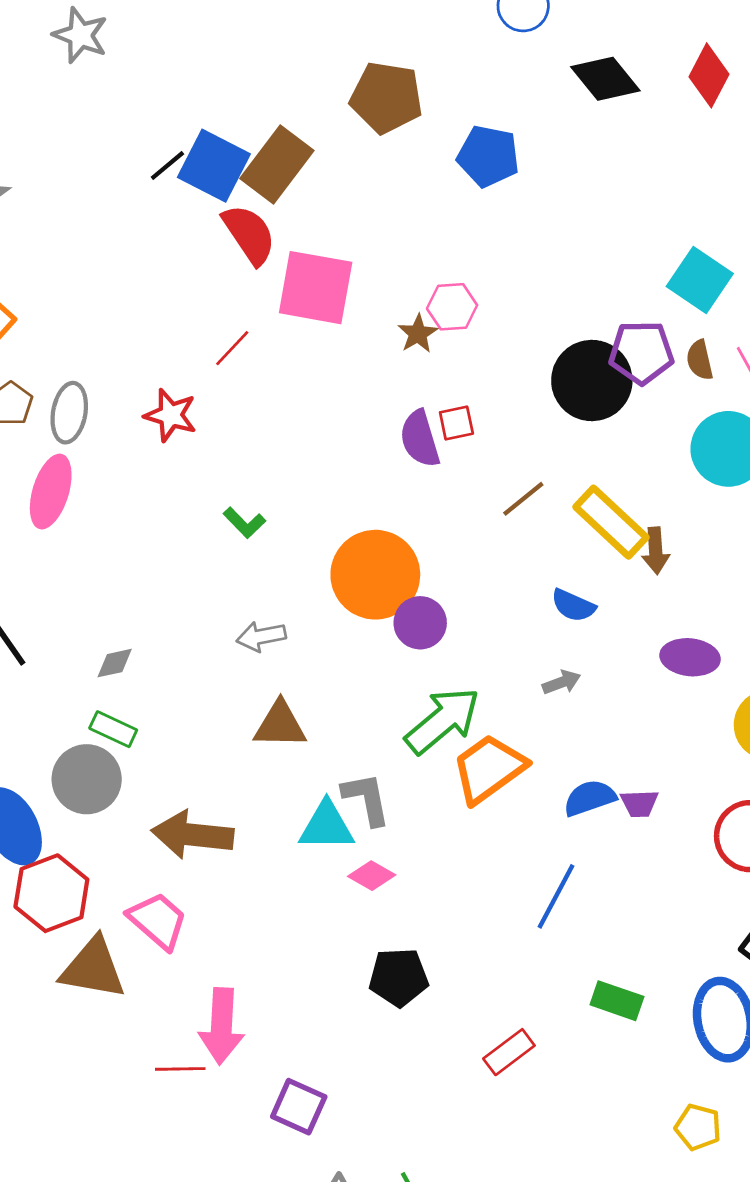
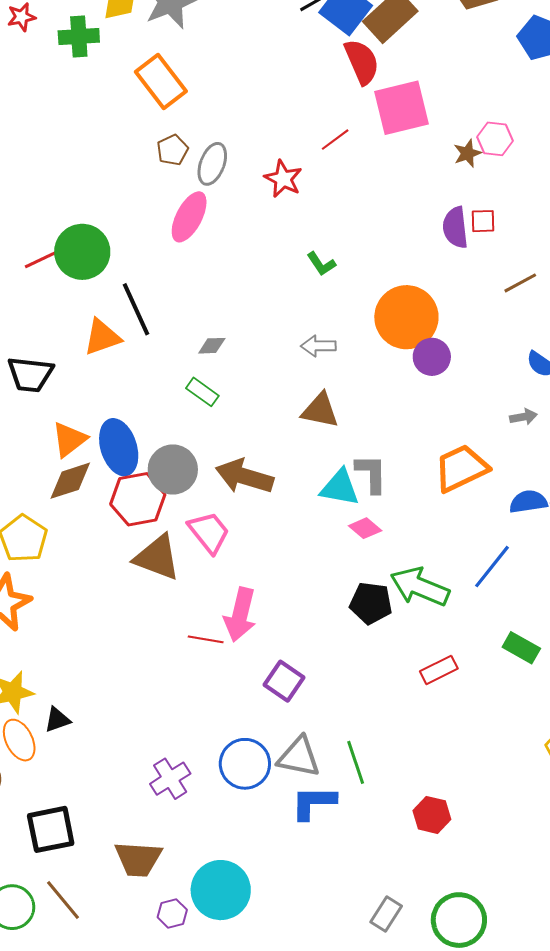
pink square: (316, 288) -> (402, 108), turned -34
green arrow: (443, 721) -> (420, 587), moved, turned -128
gray circle: (87, 779) -> (173, 470), moved

